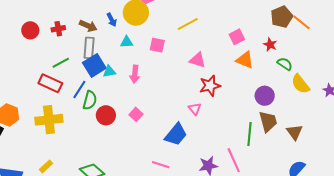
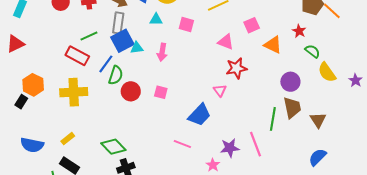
pink square: (237, 37) -> (252, 25), moved
pink square: (136, 114) -> (161, 92), turned -32

